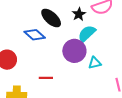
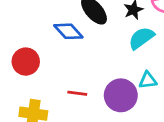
purple circle: (74, 51) -> (121, 95), moved

